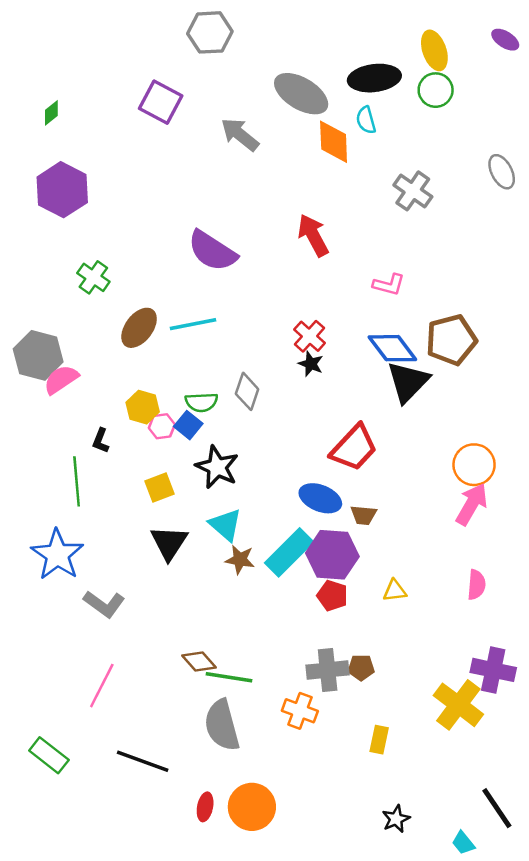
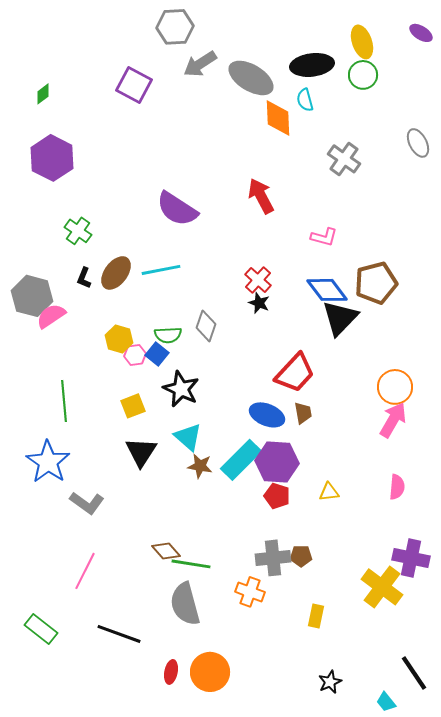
gray arrow: (240, 134) -> (200, 64), moved, turned -72
black L-shape: (101, 441) -> (84, 278), moved
brown trapezoid: (364, 515) -> (303, 413), moved, turned -105

